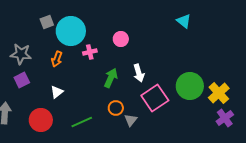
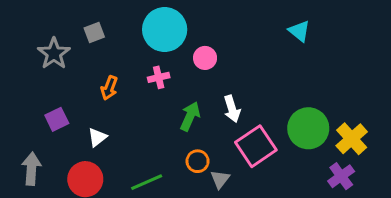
cyan circle: (71, 31) -> (165, 30), moved
gray star: (21, 54) -> (54, 53), moved, turned 30
white triangle: (57, 92) -> (97, 137), moved
purple cross: (225, 118) -> (341, 176), moved

